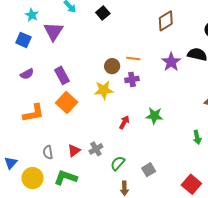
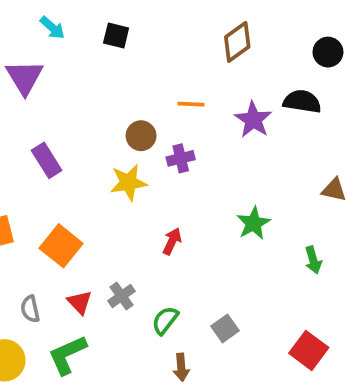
black square: (103, 13) -> (116, 36), turned -32
orange line: (133, 58) -> (191, 104), moved
orange square: (67, 103) -> (61, 246), moved
green star: (154, 116) -> (253, 223), moved, turned -30
red triangle: (74, 151) -> (80, 302), turned -32
green L-shape: (66, 178) -> (67, 355), turned -40

